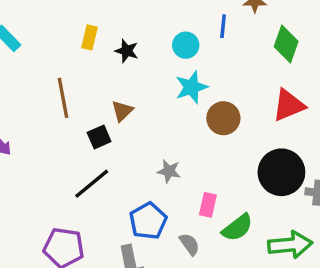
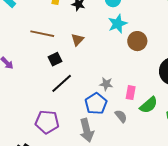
brown line: (63, 98) -> (42, 34), turned -65
black square: (99, 137) -> (55, 59), moved
gray star: (169, 171) -> (106, 84), moved

